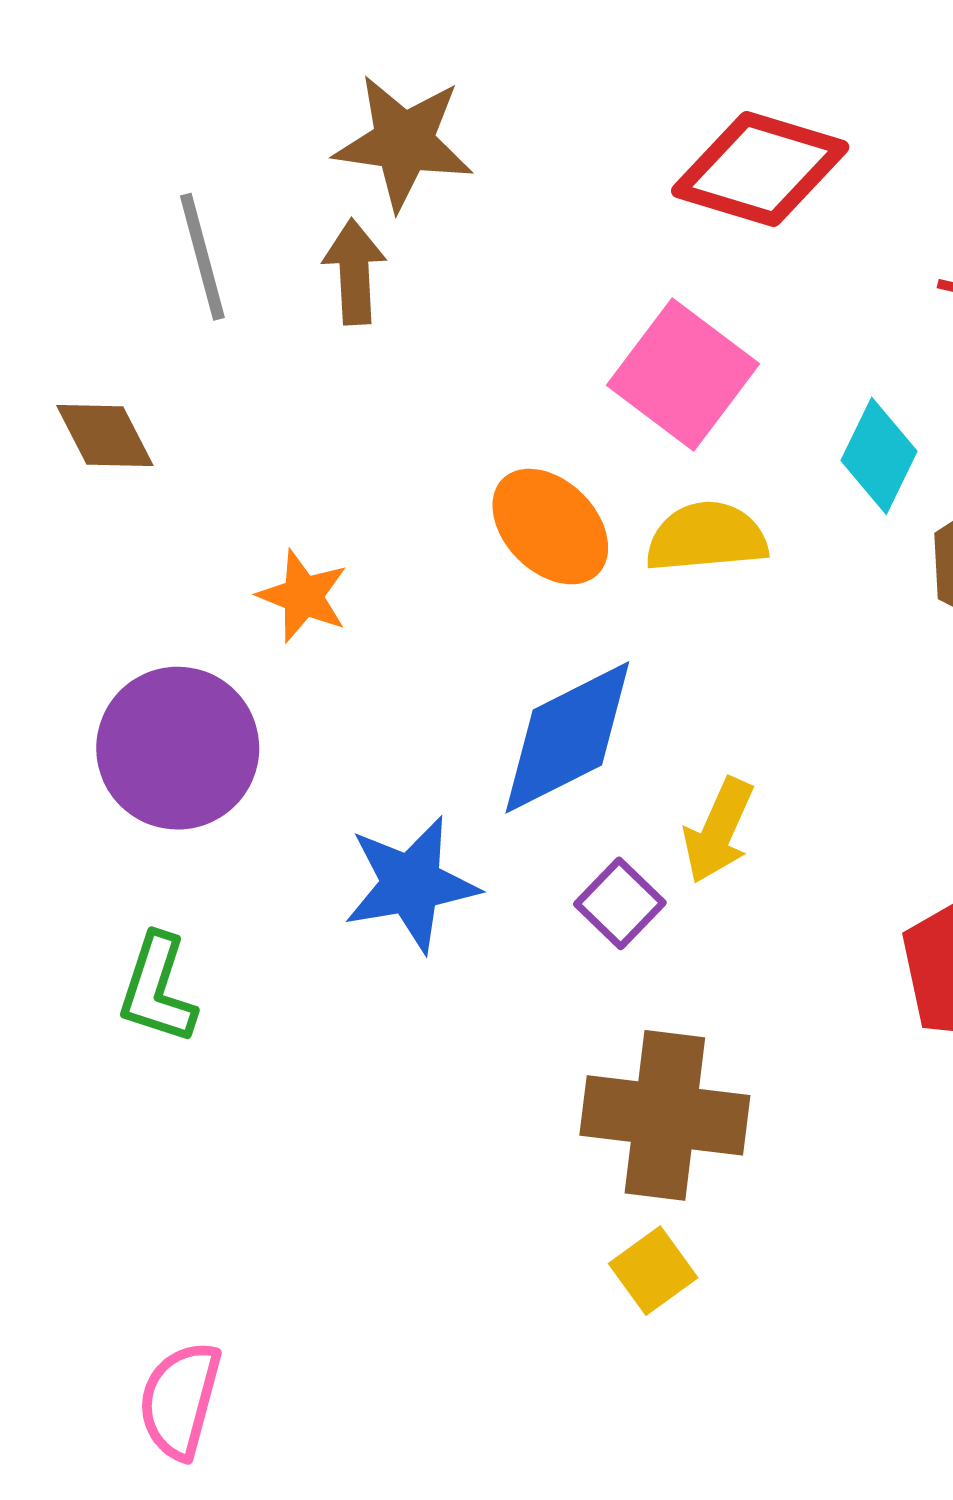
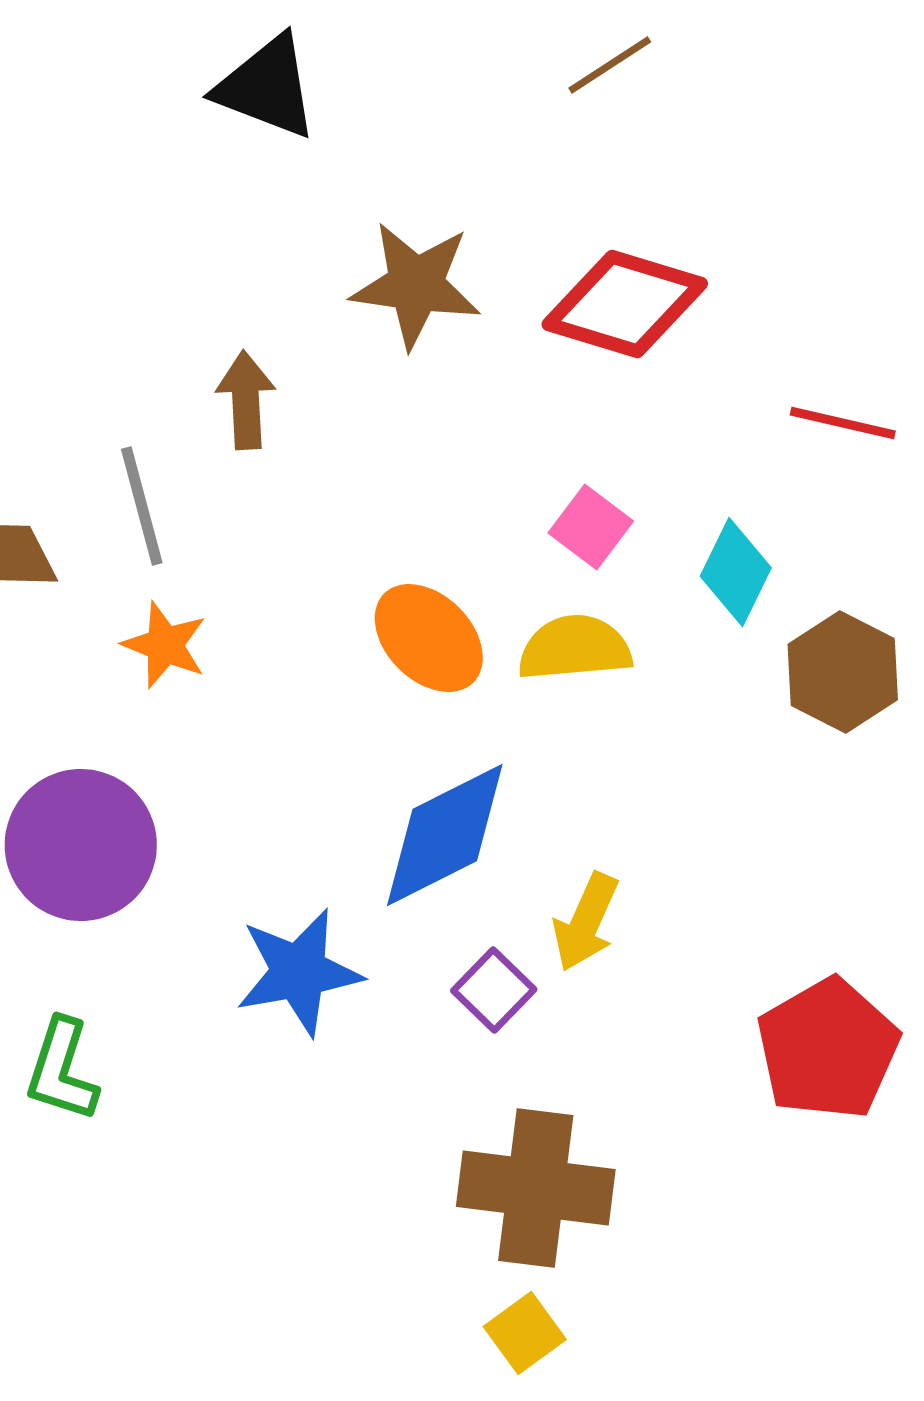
brown star: (404, 142) -> (416, 285), moved
gray line: (202, 257) -> (142, 506), moved
pink square: (683, 374) -> (591, 527), moved, size x0.6
orange star: (303, 596) -> (165, 645), moved

